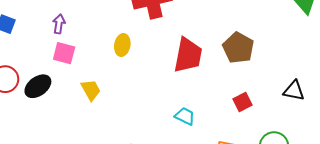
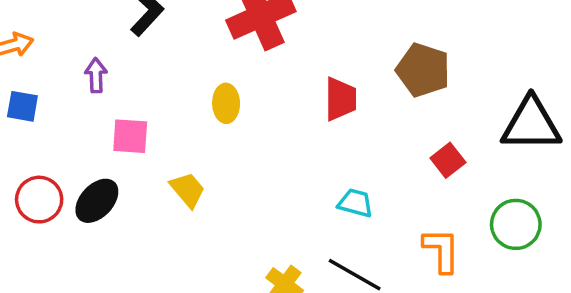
purple arrow: (59, 24) -> (96, 75), moved
red trapezoid: (188, 55) -> (340, 99), size x0.7
black triangle: (294, 91) -> (531, 124), size x1.6

